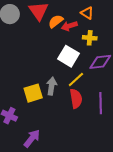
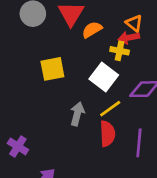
red arrow: (69, 26) -> (129, 38), moved
yellow cross: (90, 38) -> (120, 51), moved
yellow square: (33, 93) -> (52, 69), moved

